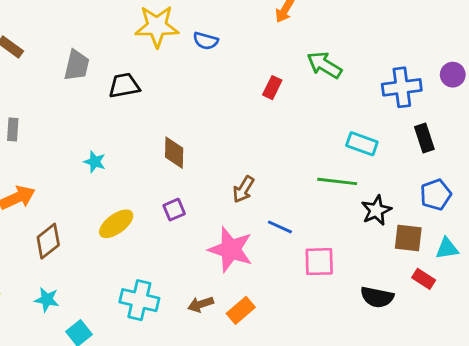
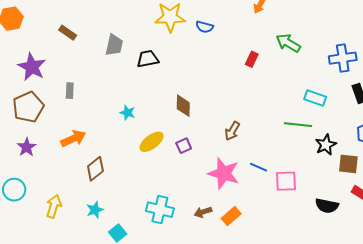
yellow ellipse: (116, 224) -> (152, 142), moved
blue line: (280, 227) -> (258, 167), moved
cyan star: (47, 300) -> (95, 210), turned -30

